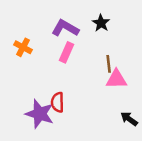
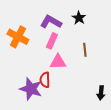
orange cross: (23, 47) -> (18, 37), size x1.5
pink triangle: (116, 79) -> (58, 62), moved
black arrow: (129, 119) -> (101, 93), turned -120

